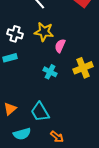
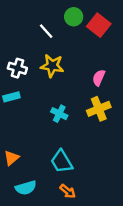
pink semicircle: (60, 46) -> (99, 78), moved
cyan trapezoid: (40, 112) -> (62, 161), moved

